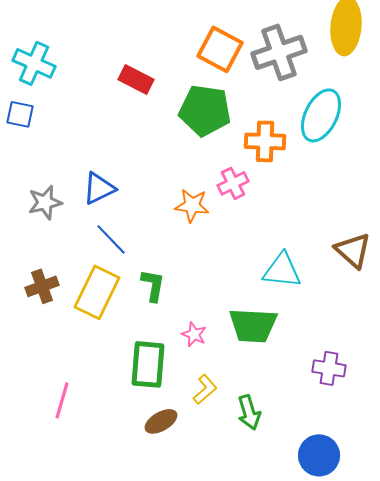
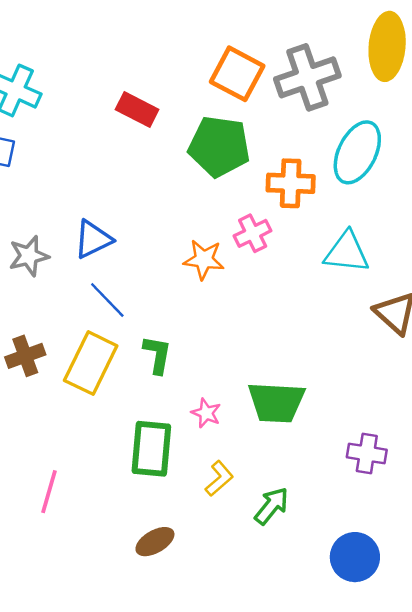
cyan triangle: (282, 270) -> (347, 252), moved
green arrow: (249, 412) -> (272, 506), turned -124
brown ellipse: (161, 421) -> (155, 542), moved

